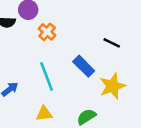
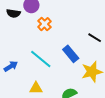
cyan line: (47, 76) -> (41, 59), turned -35

